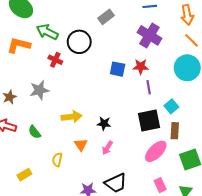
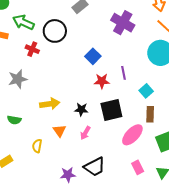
red star: (141, 67) -> (102, 81), moved
blue square: (118, 69) -> (93, 56), turned 35
black square: (149, 120) -> (111, 110), moved
green semicircle: (35, 132) -> (14, 120), turned -40

